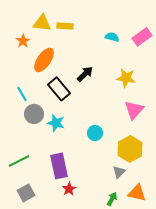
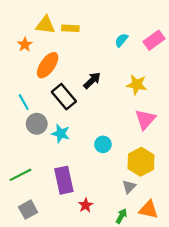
cyan semicircle: (112, 37) -> (121, 40), turned -64
red star: (69, 189) -> (86, 205), moved

